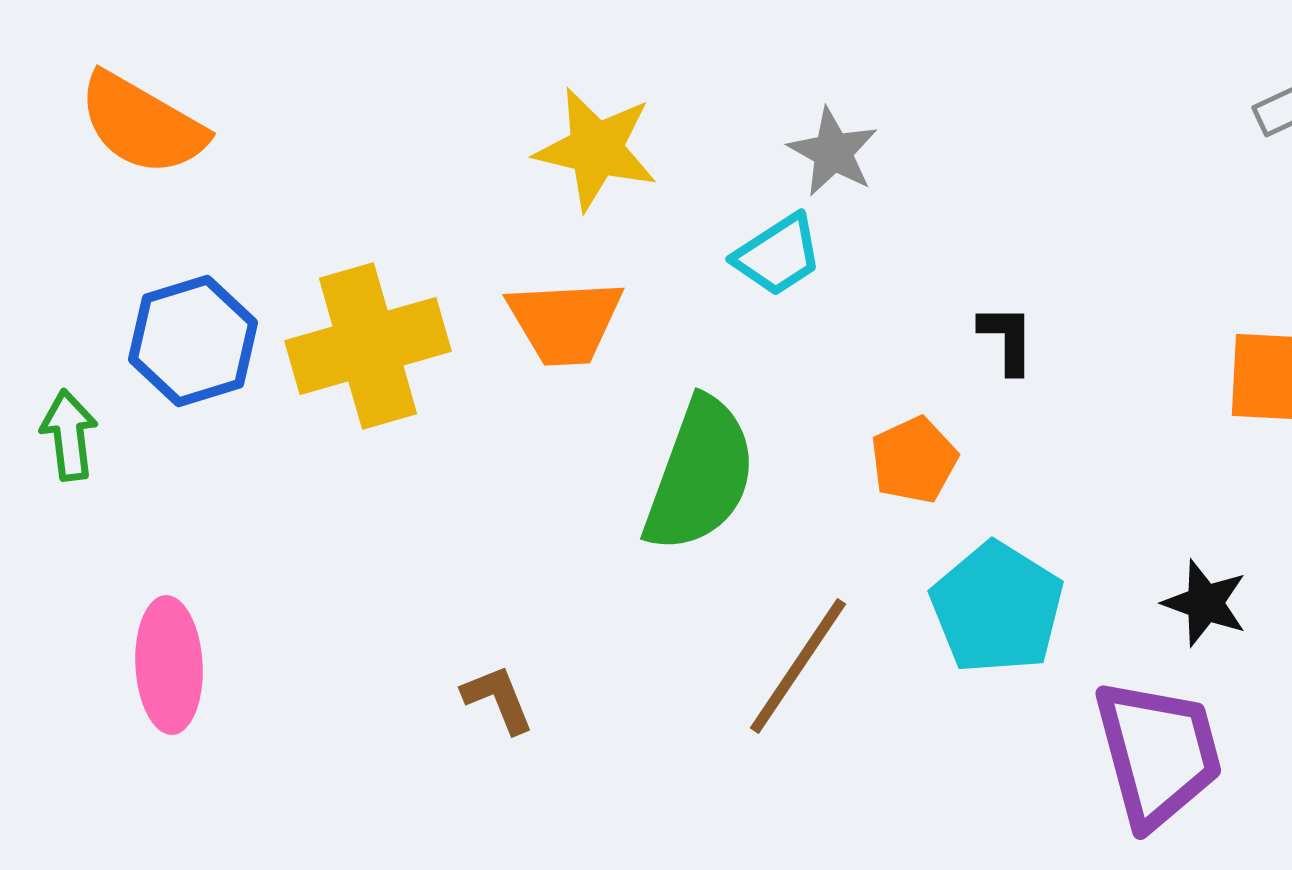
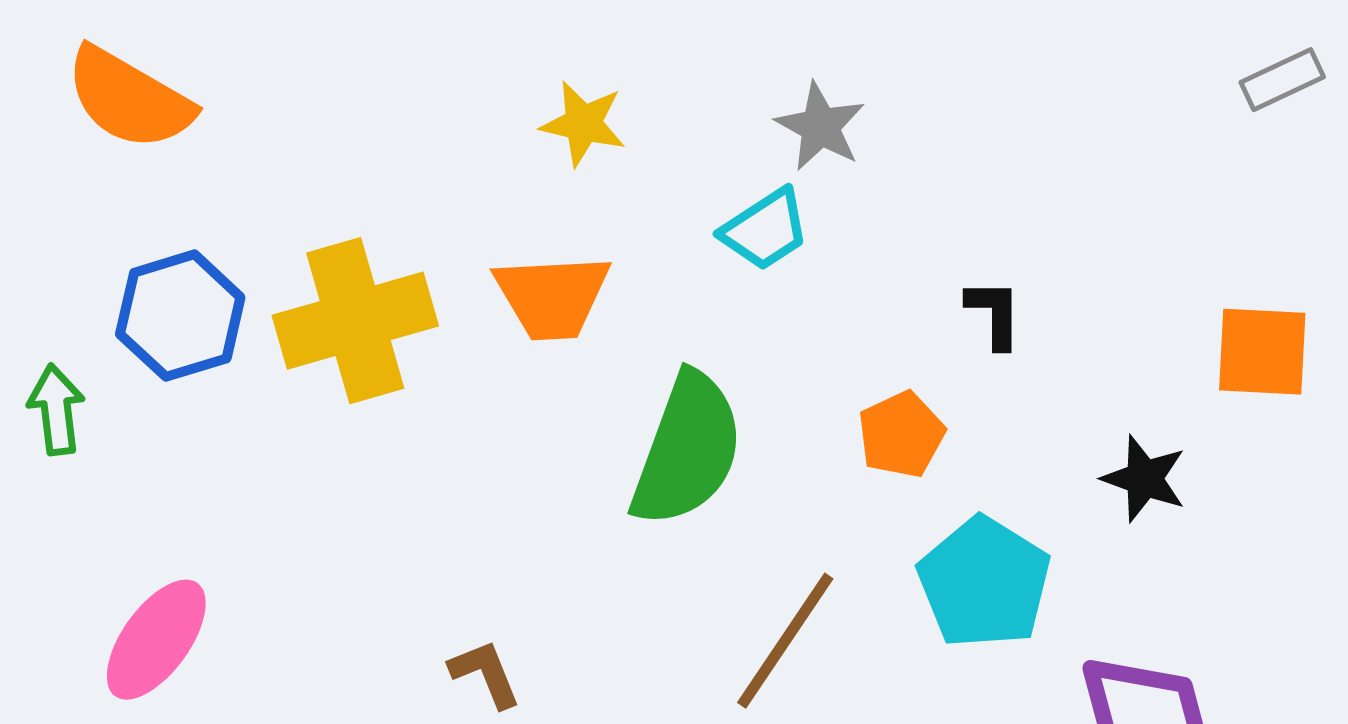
yellow star: (596, 149) -> (583, 124), size x0.7
black star: (1205, 603) -> (1144, 479), moved
pink ellipse: (169, 665) -> (156, 640), turned 39

